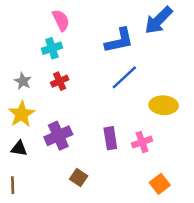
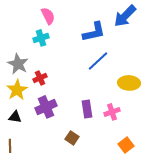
gray star: (23, 81) -> (18, 64), size x1.5
red cross: (60, 81) -> (40, 78), moved
brown square: (79, 178) -> (72, 138), moved

